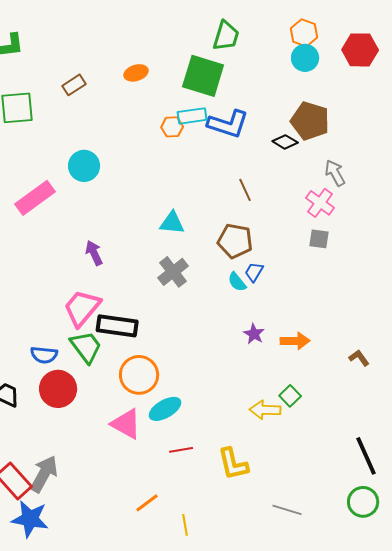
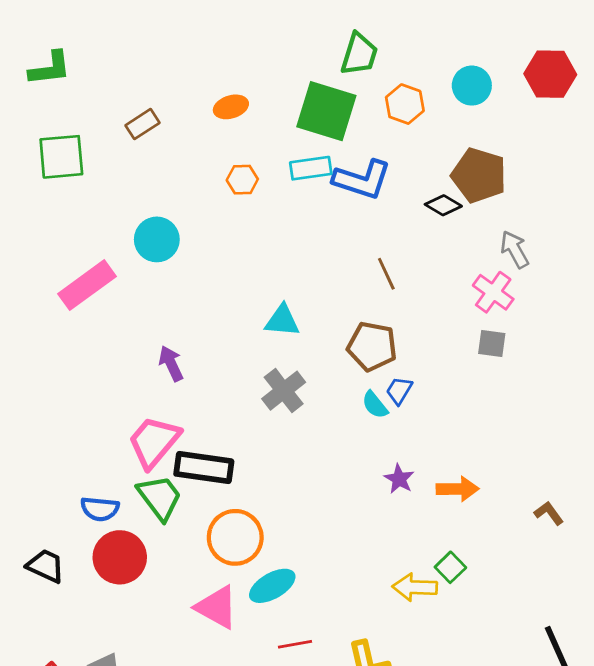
orange hexagon: (304, 33) -> (405, 104), moved
orange hexagon: (172, 127) -> (242, 180), moved

